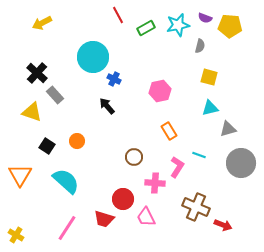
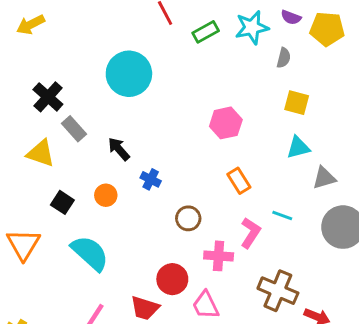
yellow arrow: (42, 23) -> (31, 25), moved
blue cross: (114, 79) -> (151, 179), moved
black arrow: (107, 106) -> (119, 149), moved

